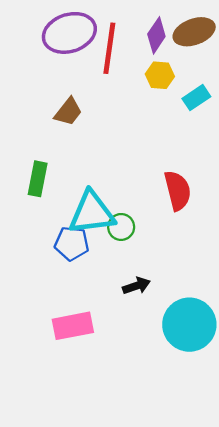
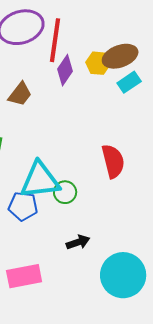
brown ellipse: (194, 32) -> (120, 56), moved
purple diamond: (156, 35) -> (65, 70), moved

